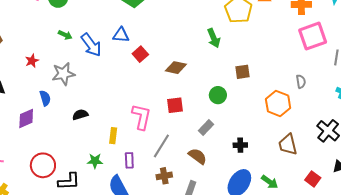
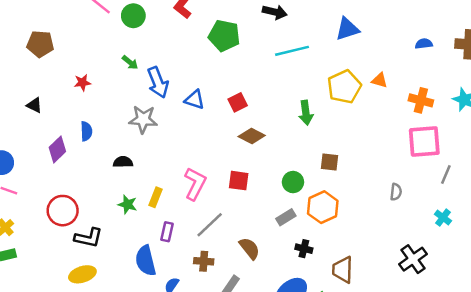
blue triangle: (121, 35) -> (195, 100), moved
red square: (140, 54) -> (238, 102), moved
gray star: (63, 74) -> (143, 119), moved
orange hexagon: (278, 104) -> (323, 207), moved
purple diamond: (26, 118) -> (57, 149), turned -35
gray rectangle: (206, 127) -> (286, 217), moved
brown trapezoid: (288, 144) -> (343, 270), moved
green star: (95, 161) -> (128, 204), moved

